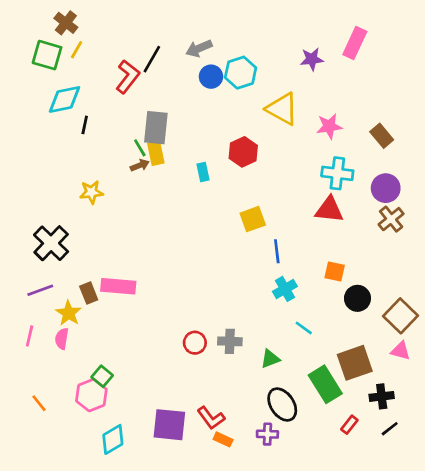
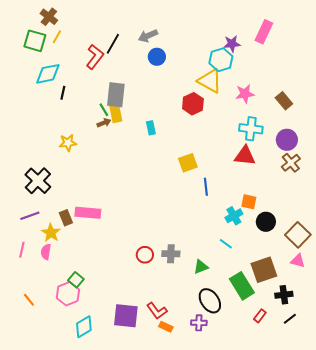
cyan hexagon: (241, 73) -> (221, 60), moved
red hexagon: (243, 152) -> (193, 104), moved
cyan cross: (285, 289) -> (234, 216), moved

